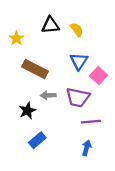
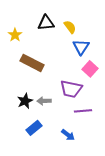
blue triangle: (79, 61) -> (81, 47), moved
gray arrow: (48, 95) -> (44, 101), moved
blue arrow: (87, 148) -> (68, 135), moved, turned 112

